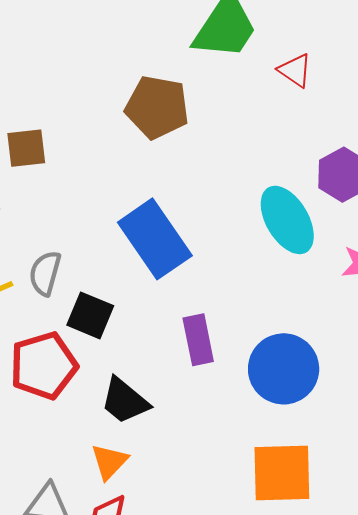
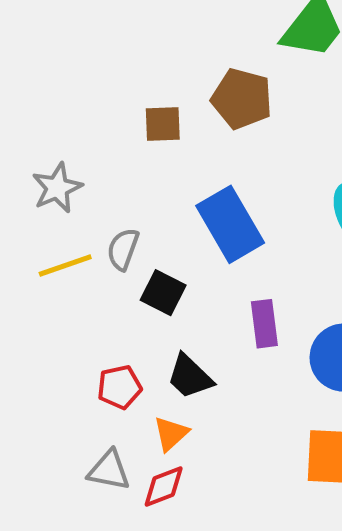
brown square: (26, 148) -> (163, 124), moved
red pentagon: (44, 366) -> (119, 387), moved, size x0.7

